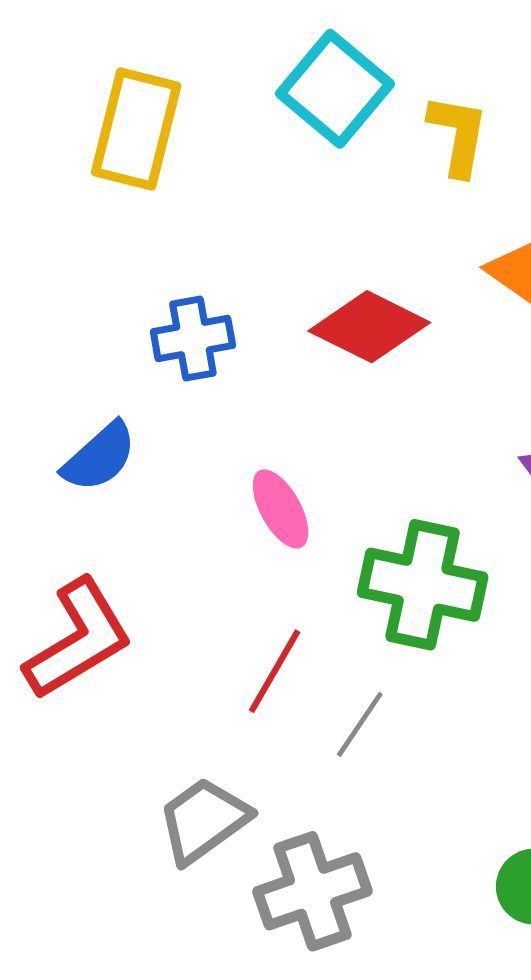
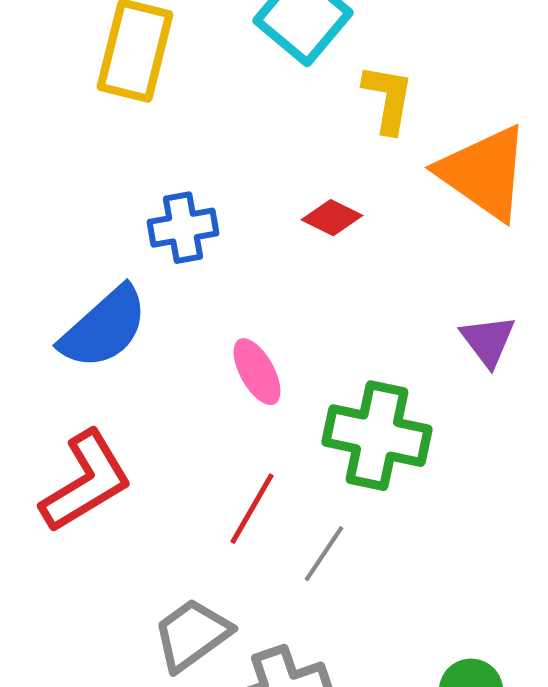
yellow L-shape: (458, 135) -> (388, 99), moved
red diamond: (369, 327) -> (332, 218), size x0.6
blue semicircle: (99, 457) -> (104, 328), size x1.4

